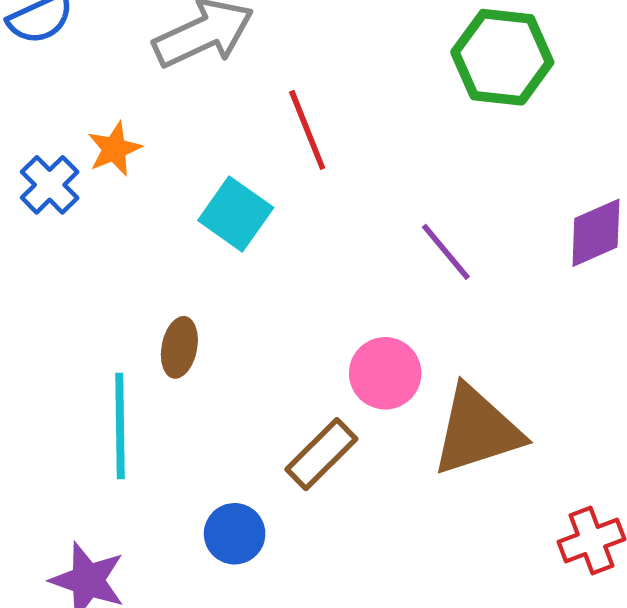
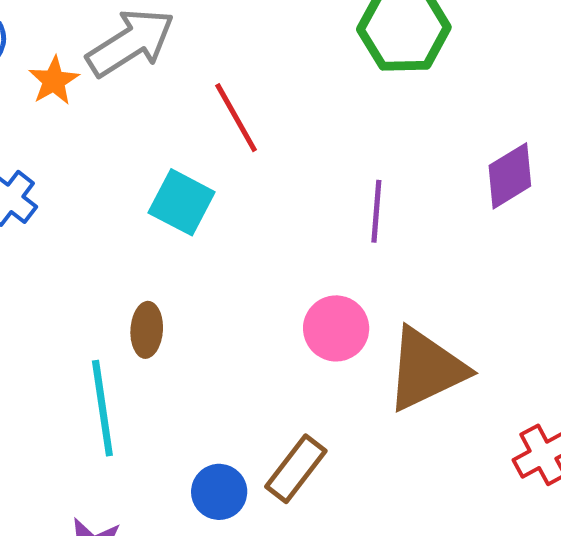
orange star: (114, 149) -> (54, 81), moved
purple line: (446, 252) -> (376, 211), turned 52
brown rectangle: (321, 454) -> (296, 469), moved

